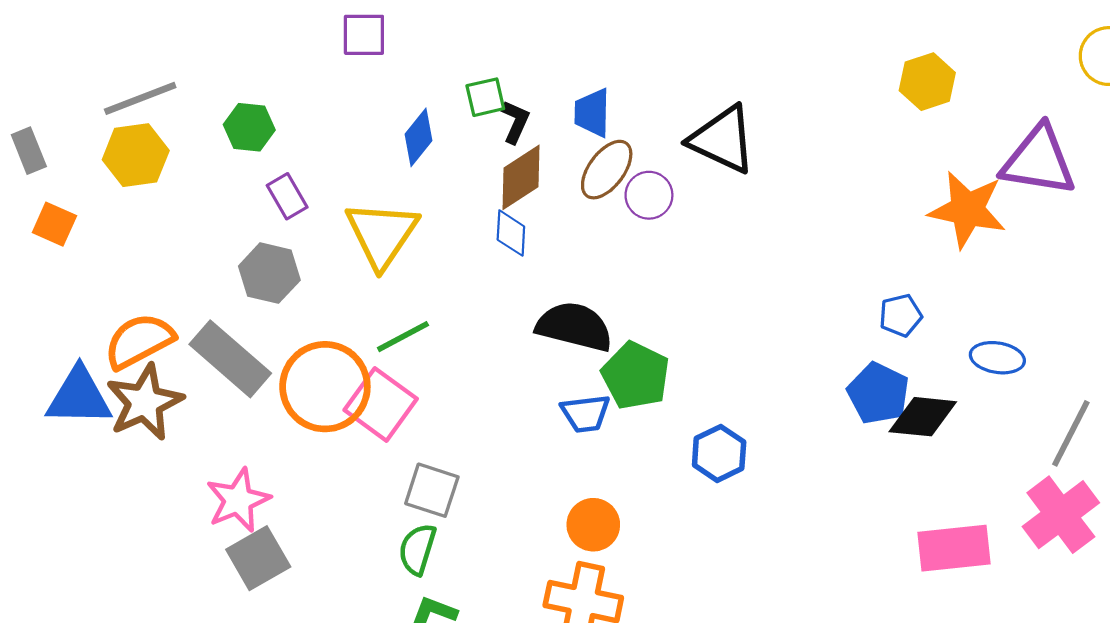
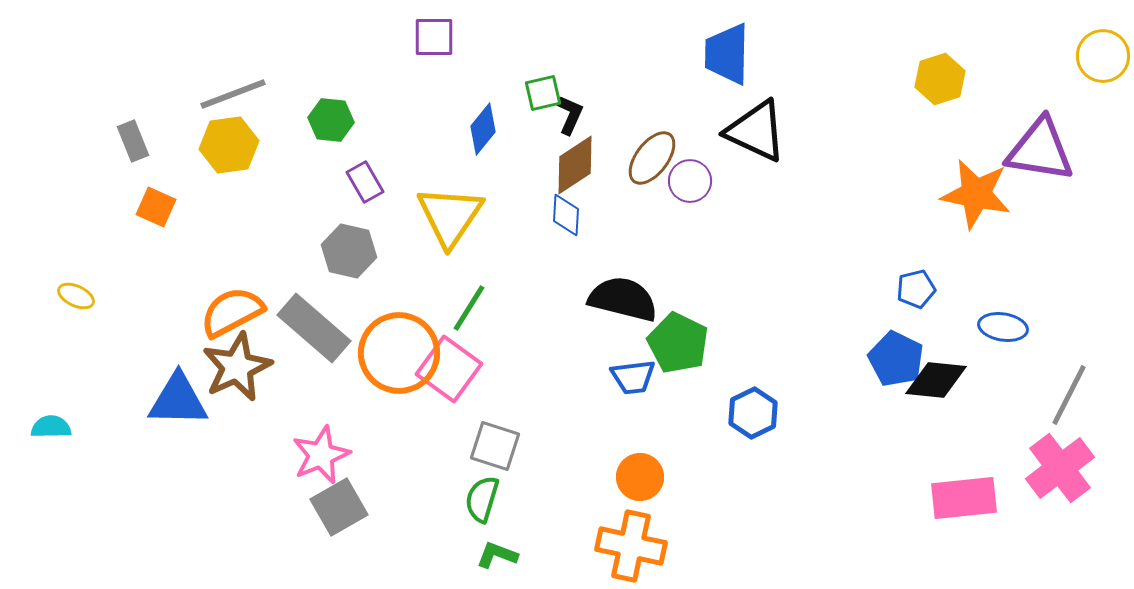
blue trapezoid: (592, 113) -> (727, 54), moved, size x1.4
green line: (403, 337) -> (469, 308), turned -30
blue triangle: (79, 397) -> (178, 400), moved

